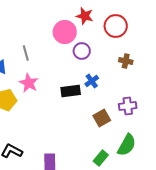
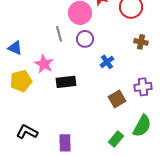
purple circle: (82, 51) -> (85, 39), moved
gray line: (26, 53) -> (59, 34), moved
black rectangle: (71, 91) -> (66, 82), moved

